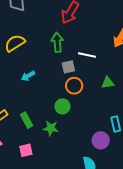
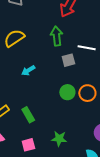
orange circle: (74, 86) -> (87, 93), moved
green circle: (62, 106) -> (67, 92), moved
green star: (51, 128) -> (59, 139), moved

